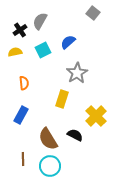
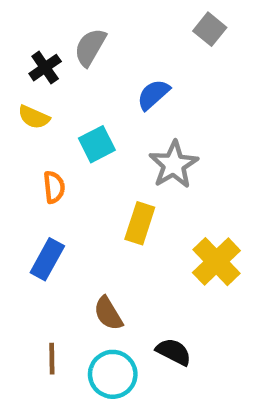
cyan square: (43, 50) -> (97, 144), moved
yellow semicircle: (15, 52) -> (34, 117), turned -144
black semicircle: (75, 135) -> (174, 352), moved
brown semicircle: (48, 139) -> (108, 313), size x0.7

